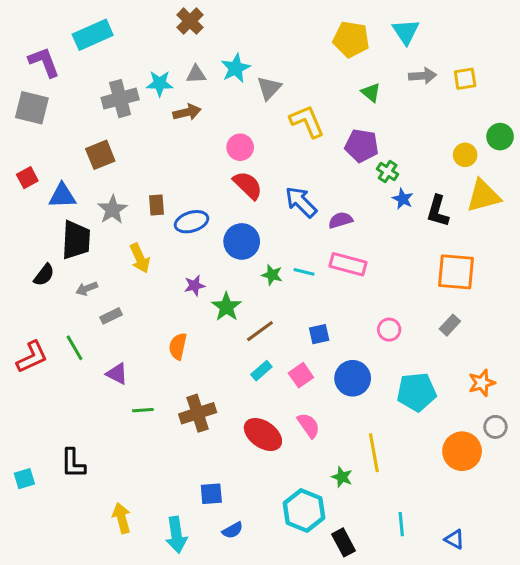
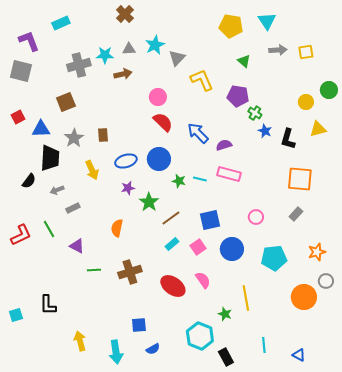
cyan rectangle: (93, 35) -> (61, 23), size x0.7
yellow triangle: (483, 196) -> (318, 129), size x0.7
blue ellipse: (192, 222) -> (126, 161), moved
blue square: (319, 334) -> (210, 220), size x1.5

